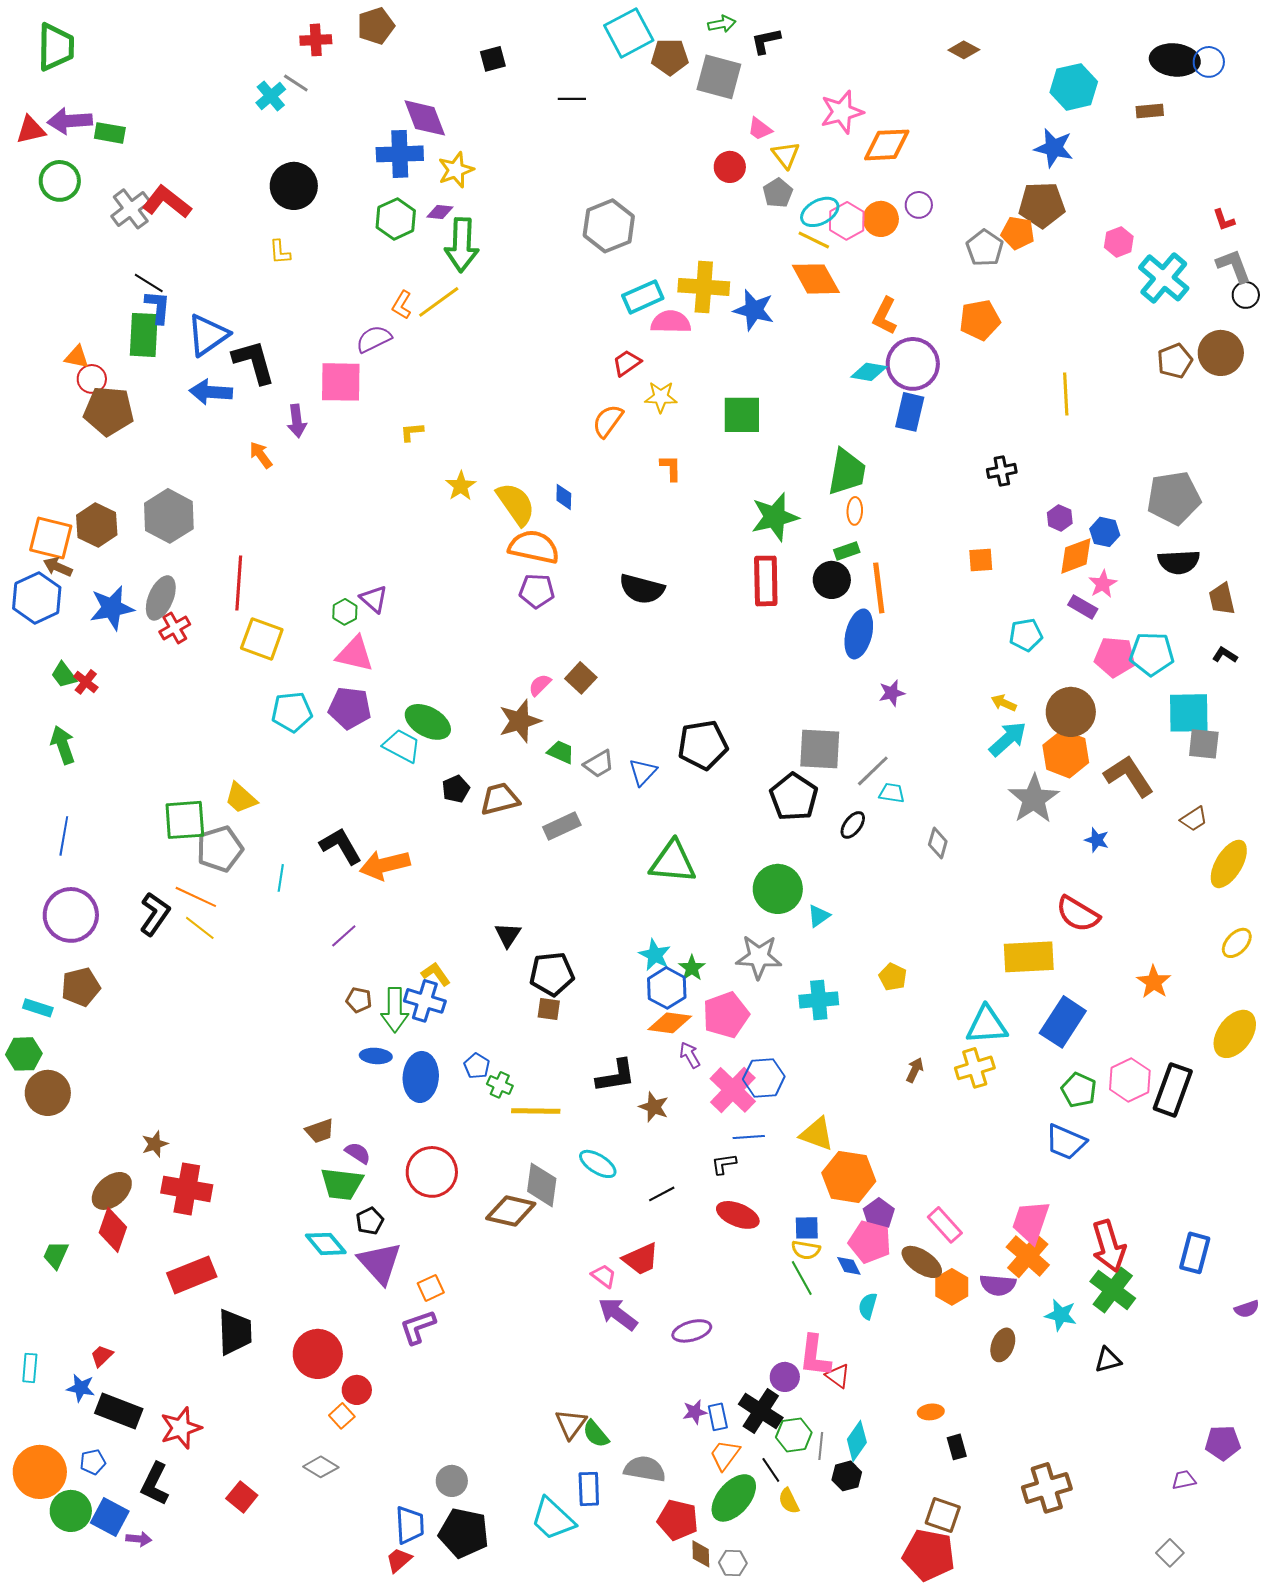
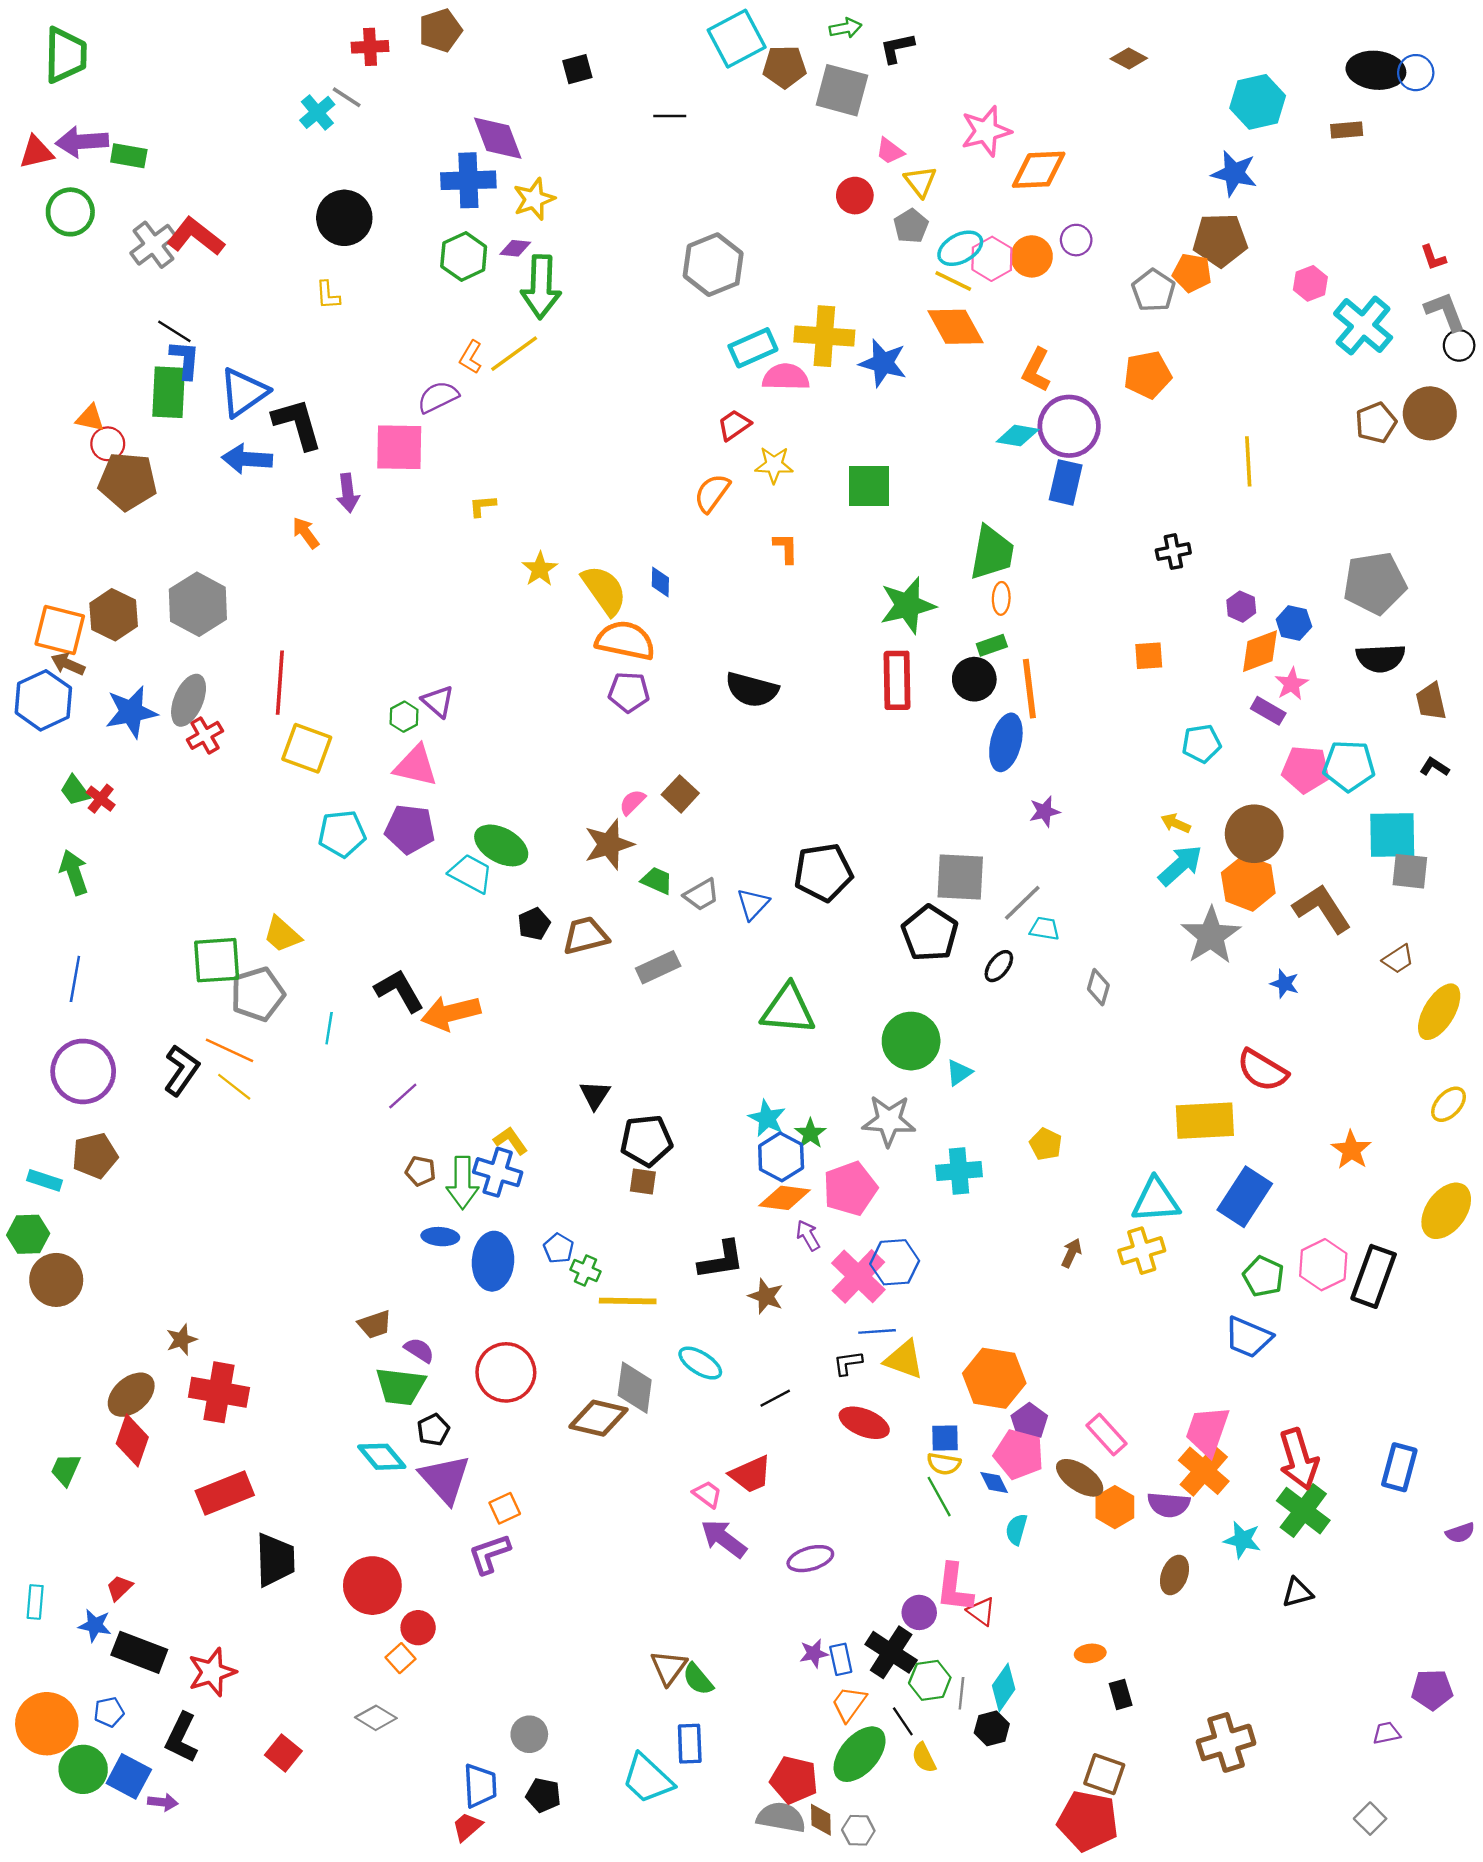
yellow triangle: (817, 1134) -> (904, 1360), moved
gray semicircle: (645, 1469) -> (781, 1817), moved
black pentagon: (464, 1533) -> (543, 1795), size x0.6

